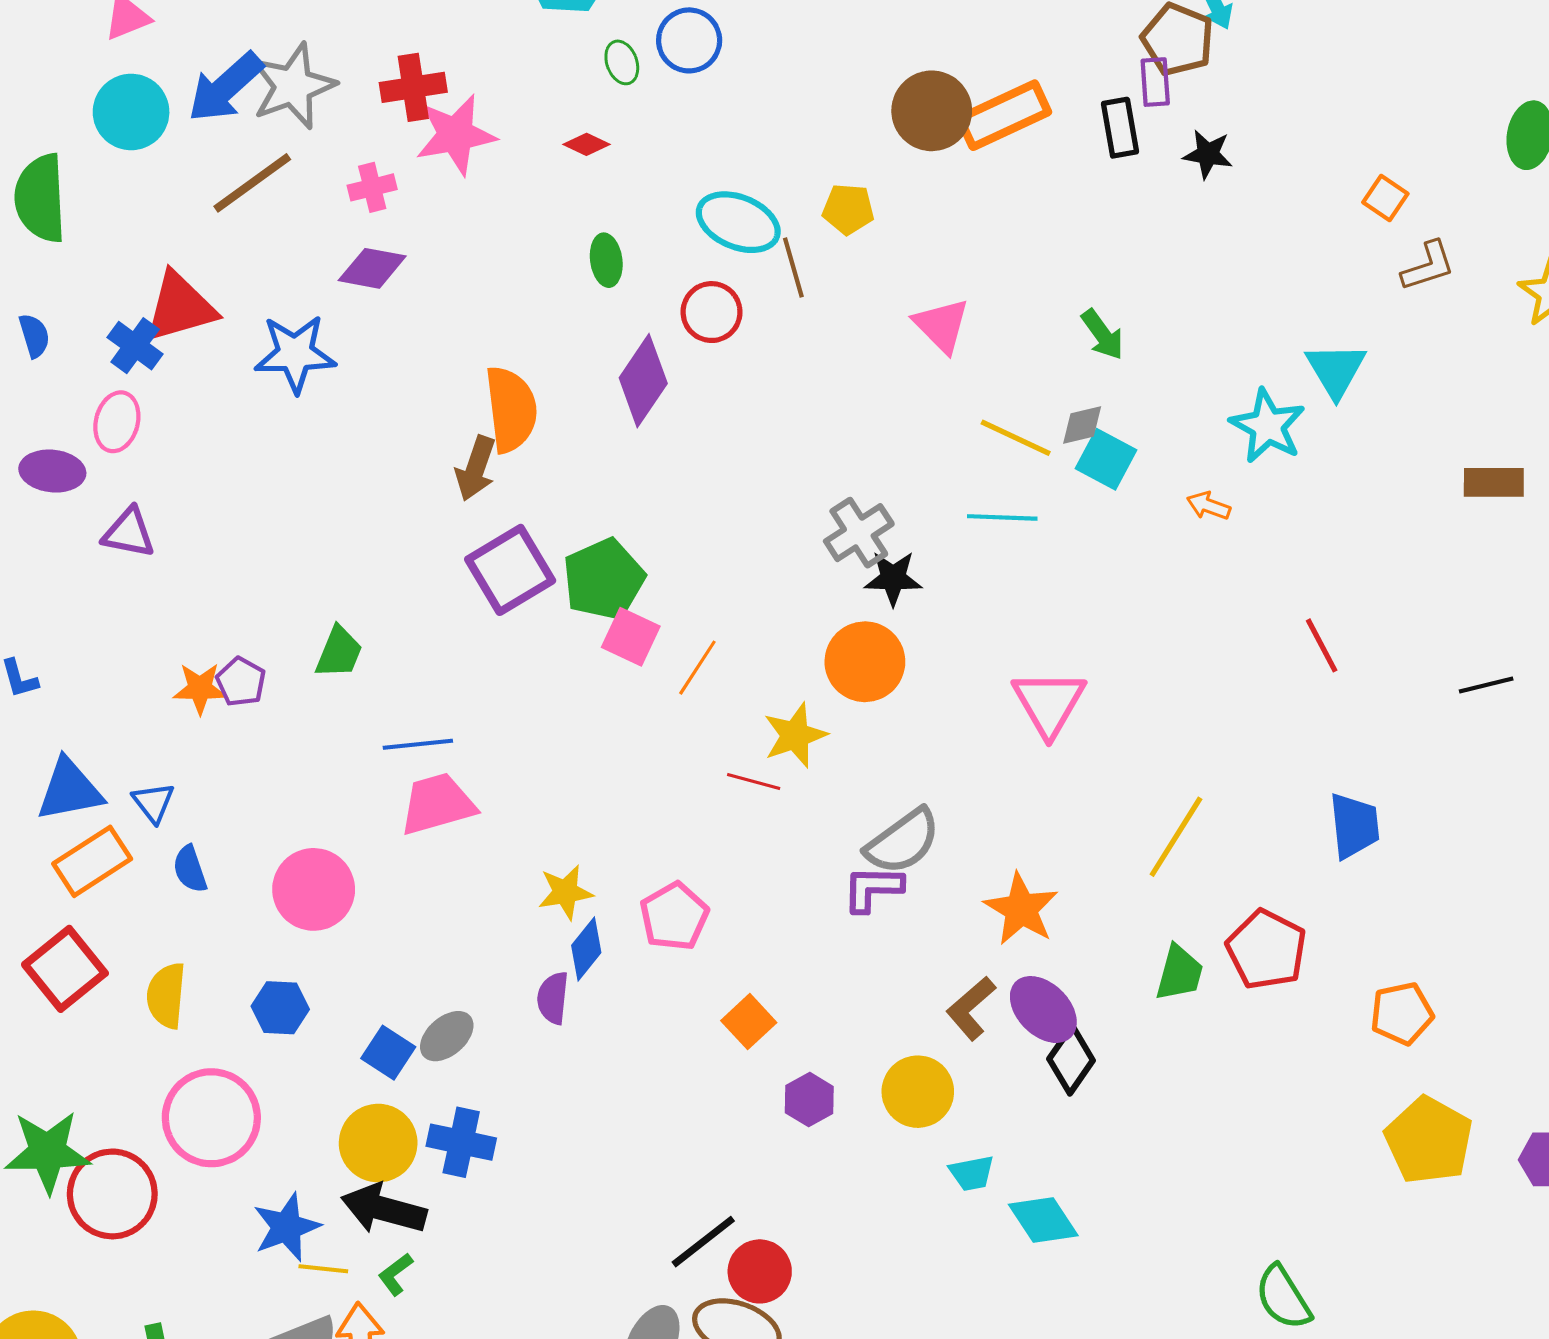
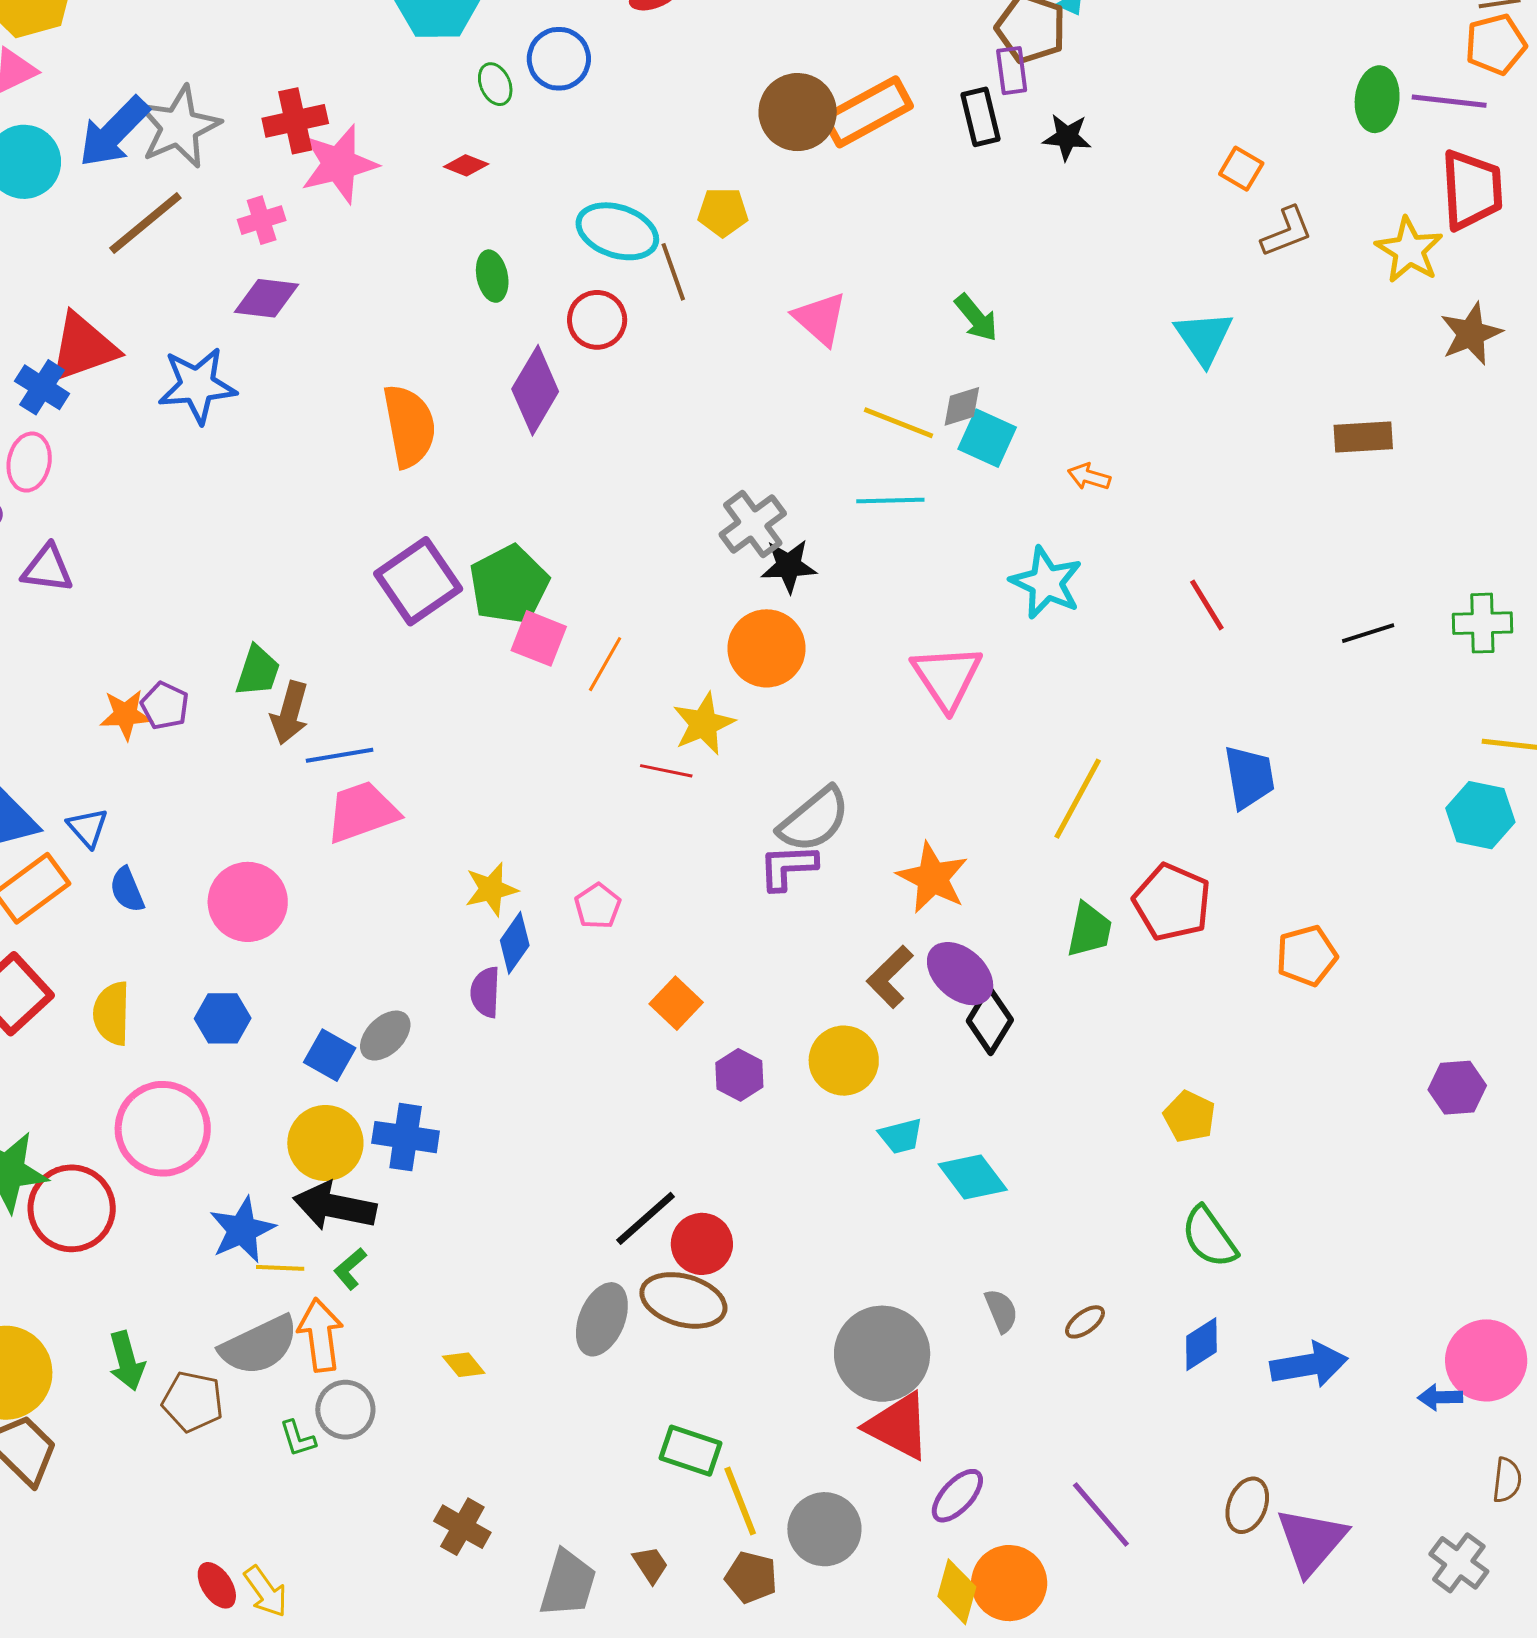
cyan star: (1268, 426) -> (1046, 583), moved
brown arrow: (476, 468) -> (290, 713), moved
pink pentagon: (674, 916) -> (598, 906), size x0.7
yellow pentagon: (1429, 1140) -> (1189, 1117), moved, size x0.6

